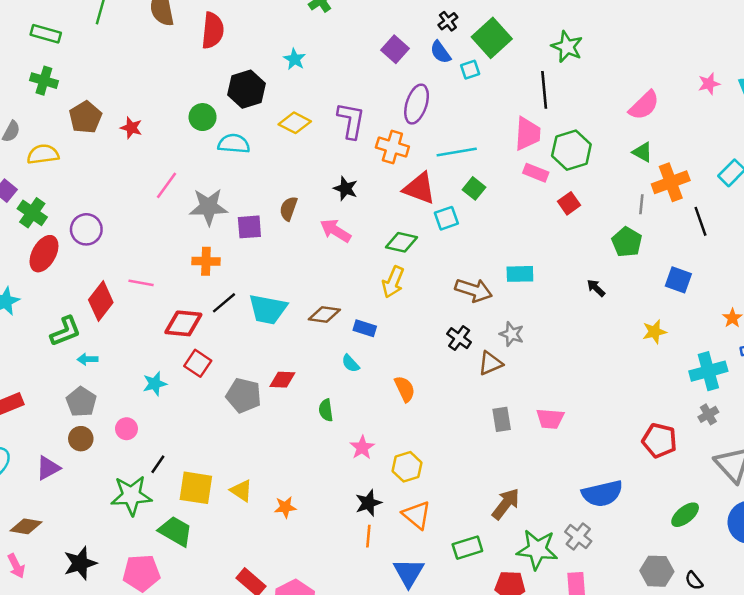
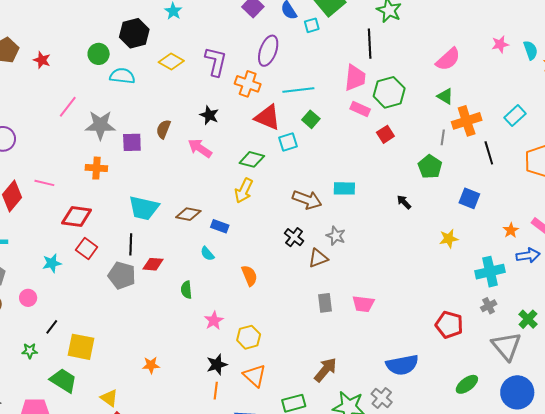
black line: (224, 303) -> (131, 244), moved, turned -50
yellow triangle: (241, 491) -> (109, 398), moved
green star: (131, 495) -> (30, 351), size x0.5

